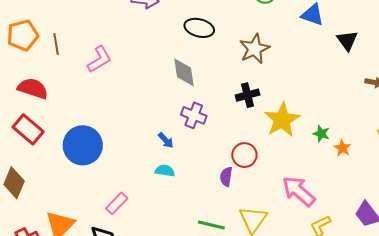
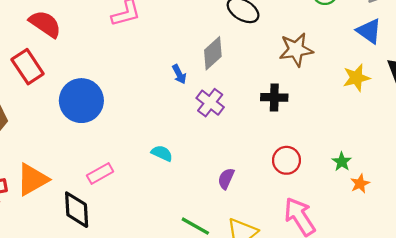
gray diamond: (184, 72) -> (213, 53), turned 40
yellow star: (282, 120) -> (356, 78), moved, size x0.7
blue arrow: (166, 140) -> (179, 74), moved
red circle: (244, 155) -> (286, 160), moved

